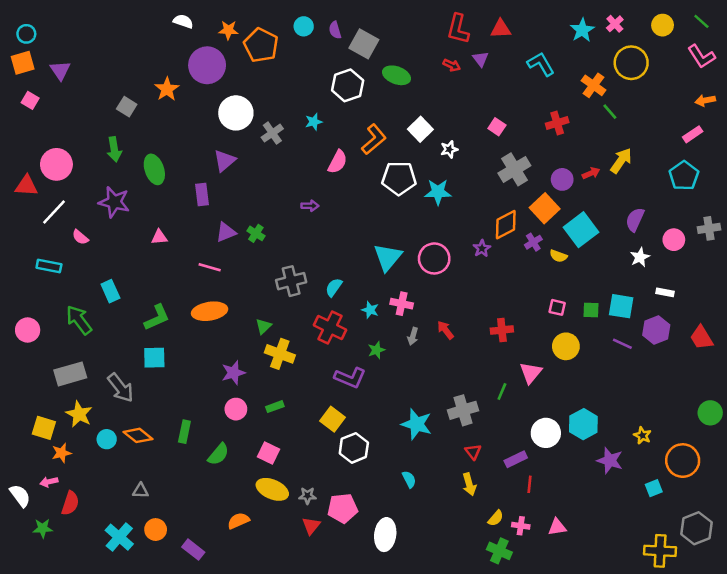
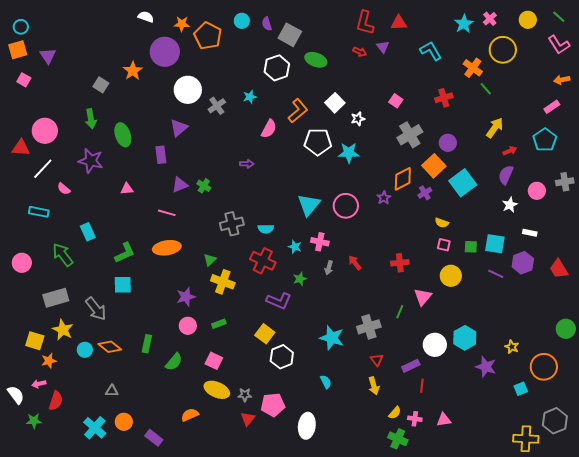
red arrow: (591, 173) -> (510, 151), moved
yellow semicircle: (558, 256) -> (442, 223), moved
cyan semicircle: (334, 287) -> (266, 229), turned -126

